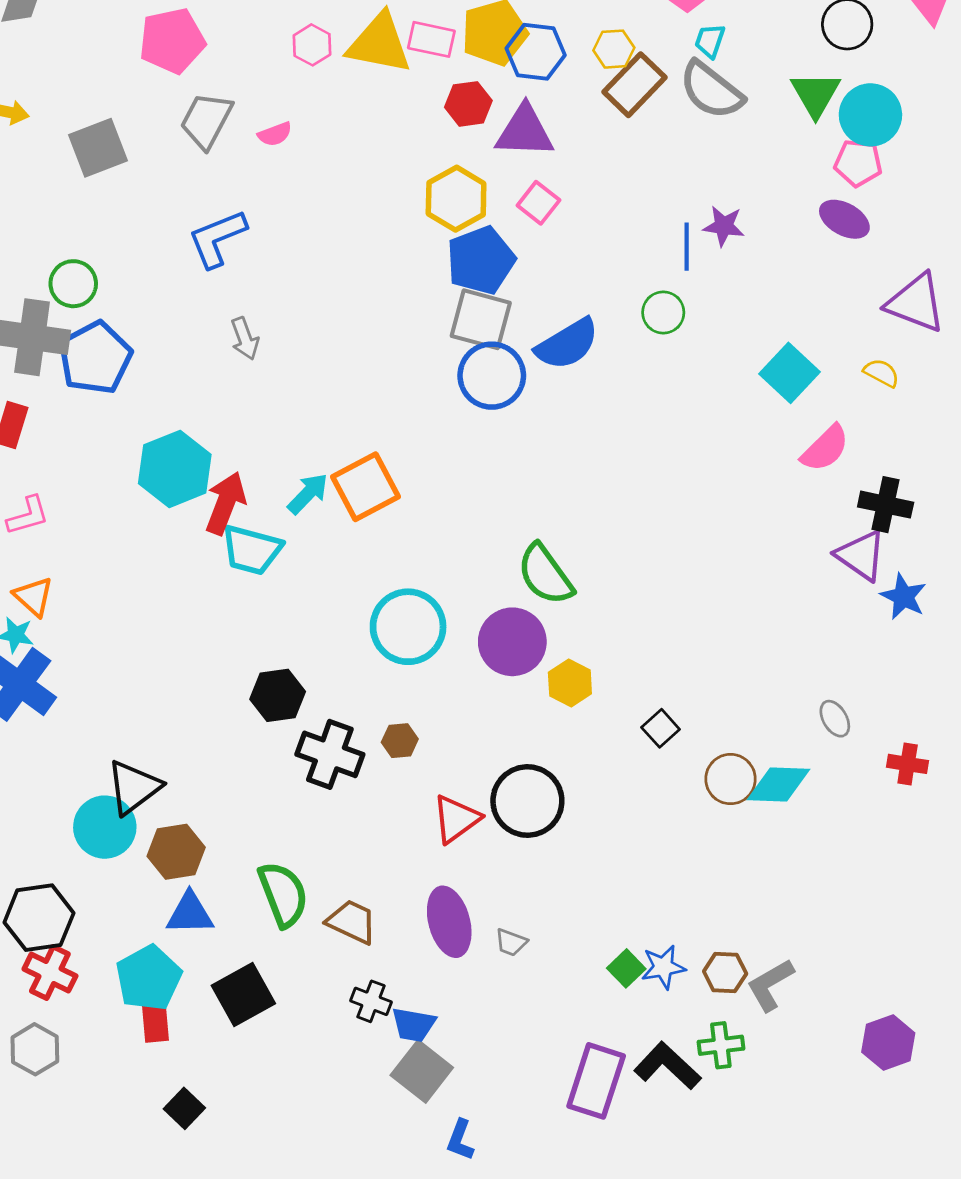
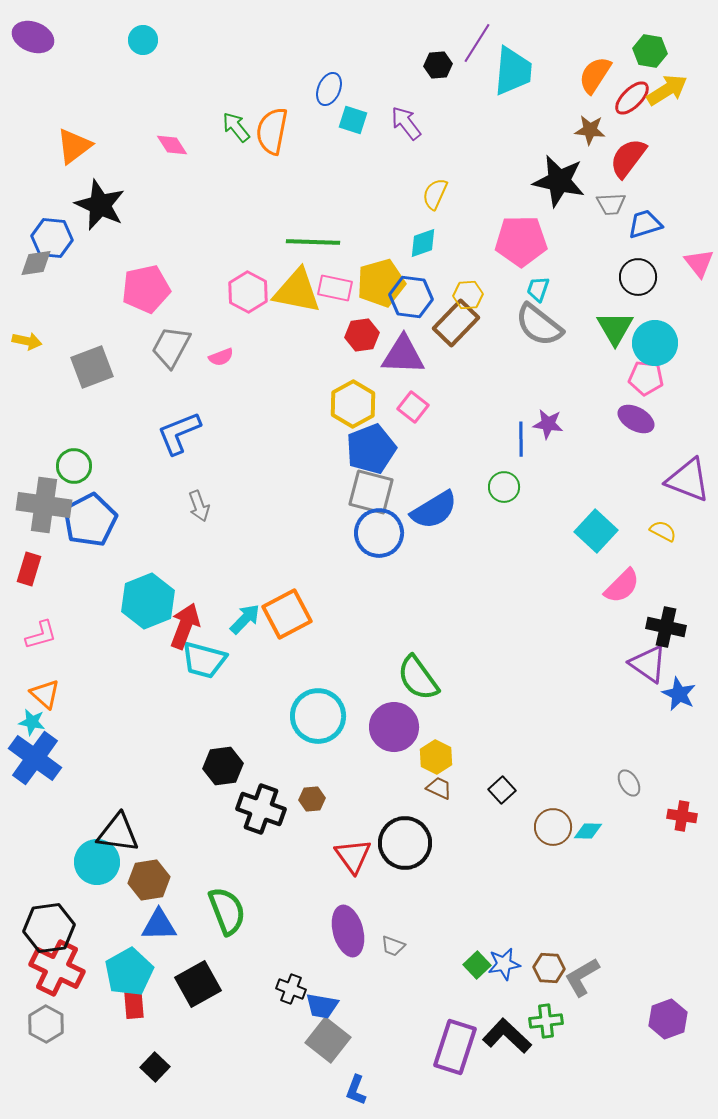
pink hexagon: (312, 45) -> (248, 292), size x1.4
brown rectangle: (634, 85) -> (456, 323), moved
cyan diamond: (779, 785) -> (588, 831), size x0.6
black triangle: (134, 787) -> (118, 833), turned 45
red triangle: (456, 819) -> (353, 856), turned -30
brown trapezoid: (352, 922) -> (439, 788), moved, size x0.7
red cross: (50, 973) -> (57, 968), size x1.4

